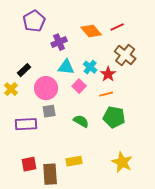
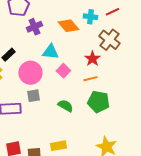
red line: (117, 27) -> (112, 12), moved
orange diamond: (91, 31) -> (68, 26), moved
purple cross: (59, 42) -> (34, 27), moved
cyan cross: (90, 67) -> (90, 17), moved, turned -32

